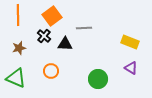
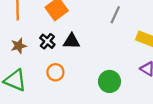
gray line: (84, 28) -> (115, 15), moved, turned -63
black cross: (44, 36) -> (47, 41), moved

